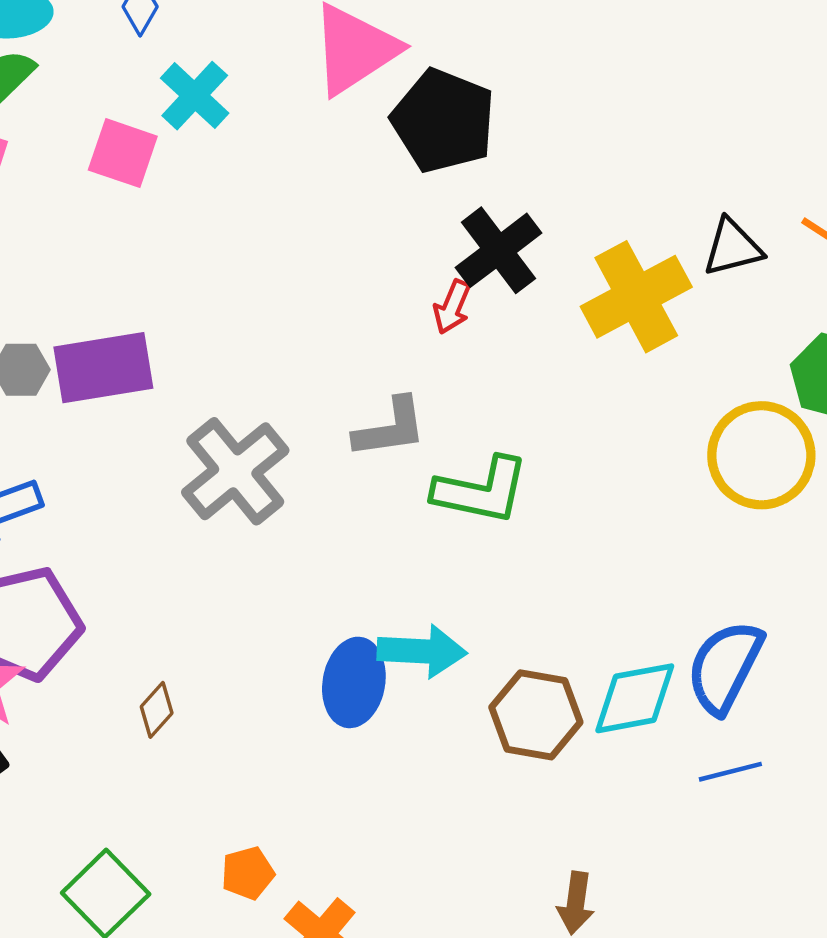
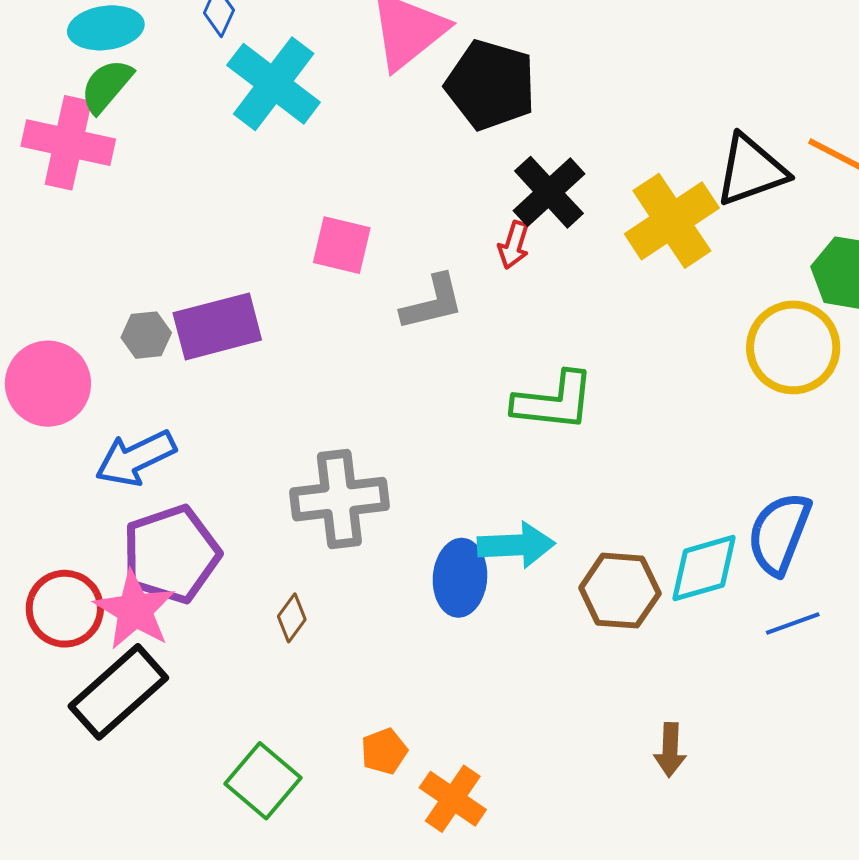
cyan cross: (195, 96) -> (274, 84), size x1.5
pink square: (123, 153) -> (342, 245), moved
black triangle: (733, 247) -> (751, 170), size x1.4
gray L-shape: (390, 428) -> (432, 303), moved
gray cross: (235, 471) -> (339, 499), moved, turned 38

